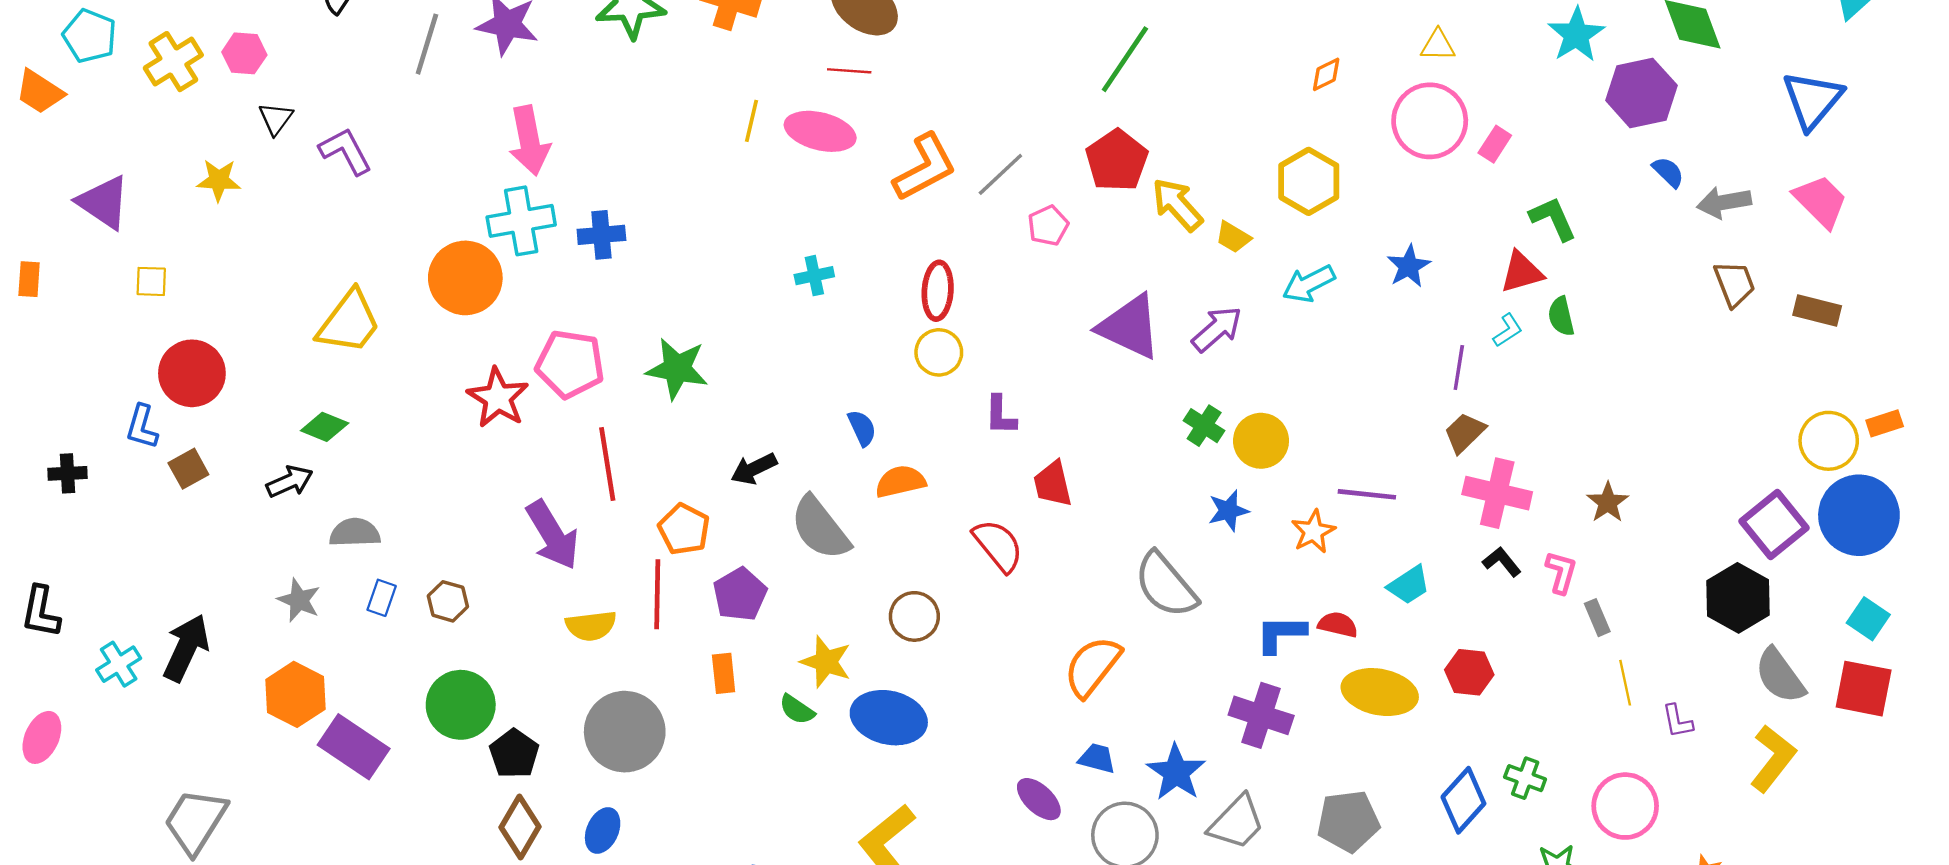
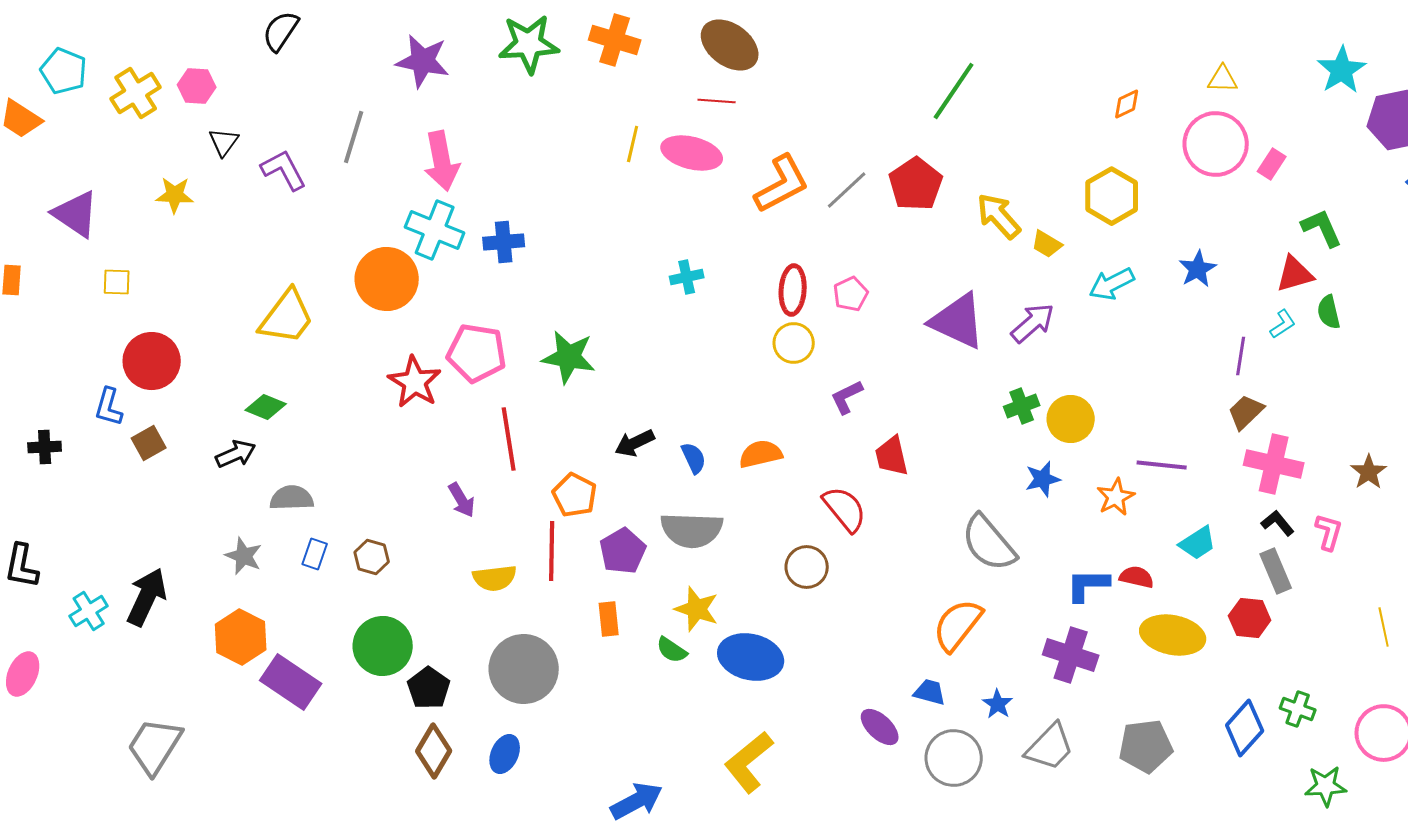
gray line: (427, 44) -> (354, 137), moved
red pentagon: (1117, 160) -> (916, 184), moved
cyan cross: (521, 221) -> (435, 230), turned 32
pink pentagon: (1048, 226) -> (851, 294), moved
purple L-shape: (1000, 415) -> (847, 397), turned 63
green cross: (1204, 426) -> (1022, 406), turned 36
blue semicircle: (862, 428) -> (694, 458), moved
gray semicircle: (820, 528) -> (692, 530), moved, turned -50
purple arrow: (553, 535) -> (462, 500), size x0.6
brown circle: (914, 616) -> (807, 567), moved
gray rectangle: (1597, 618) -> (1276, 571), moved, size x1.4
orange semicircle: (1092, 666) -> (958, 625), moved
blue star: (1176, 772) -> (998, 704), size x0.6

